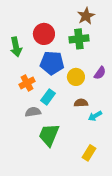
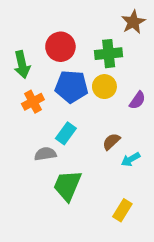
brown star: (86, 16) -> (133, 22), moved
yellow circle: (76, 77) -> (104, 87), moved
orange cross: (27, 83) -> (33, 102), moved
brown semicircle: (81, 103) -> (111, 142), turned -40

